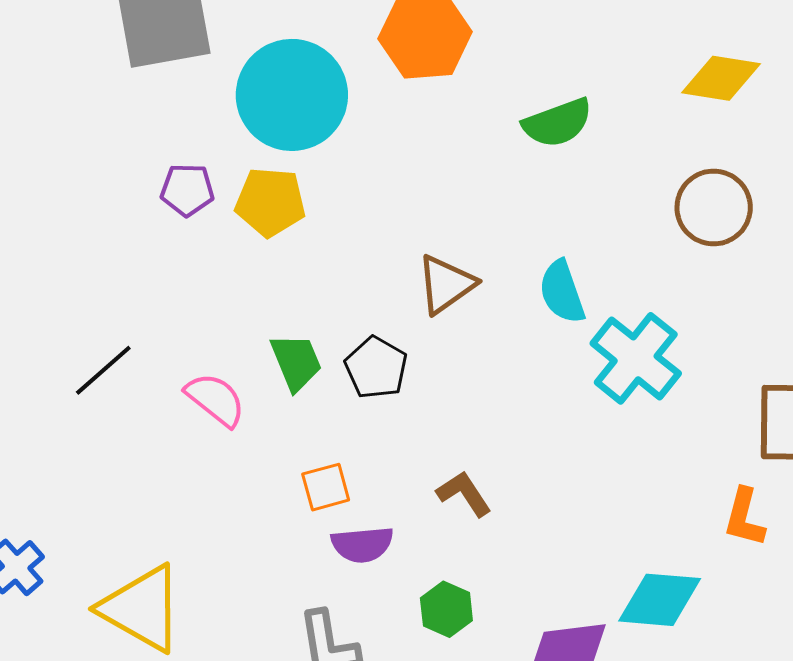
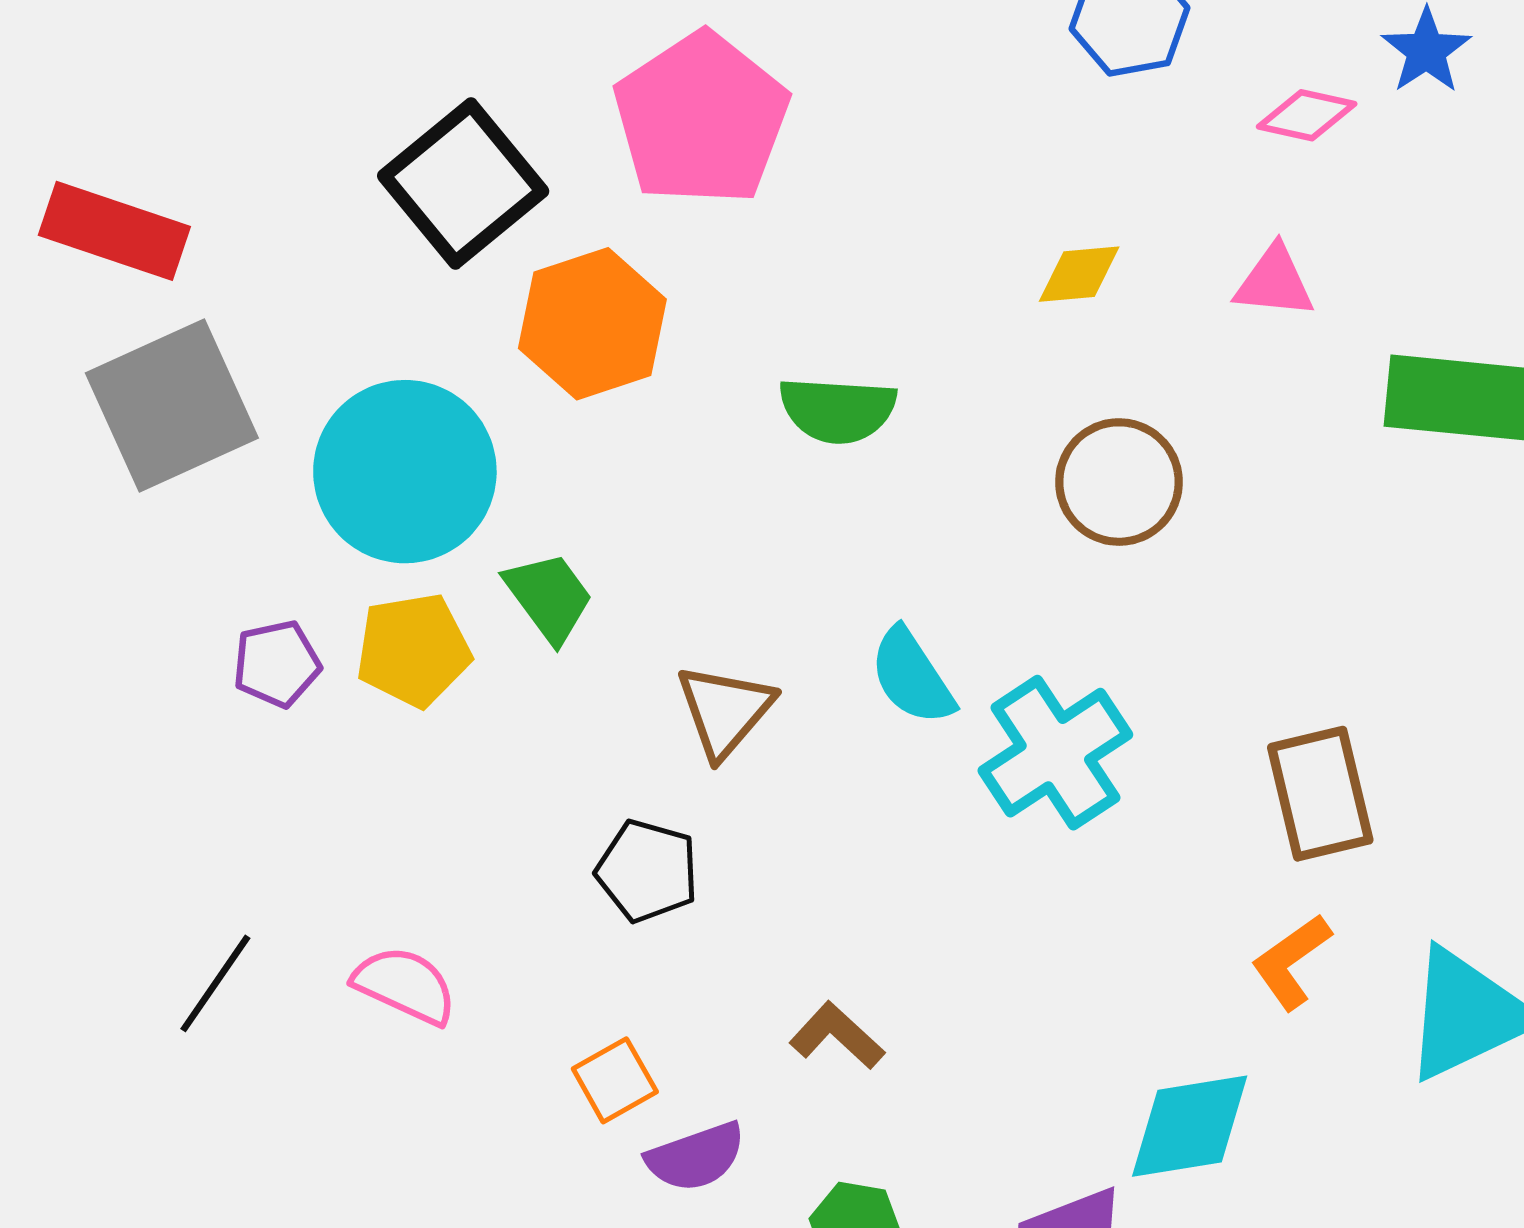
yellow diamond: (721, 78) -> (1079, 274), size x0.7
green semicircle: (558, 123) -> (838, 410), turned 38
cyan cross: (636, 358) -> (1055, 753), turned 32
green trapezoid: (296, 362) -> (549, 597), moved
orange L-shape: (744, 517) -> (1291, 962), turned 54

